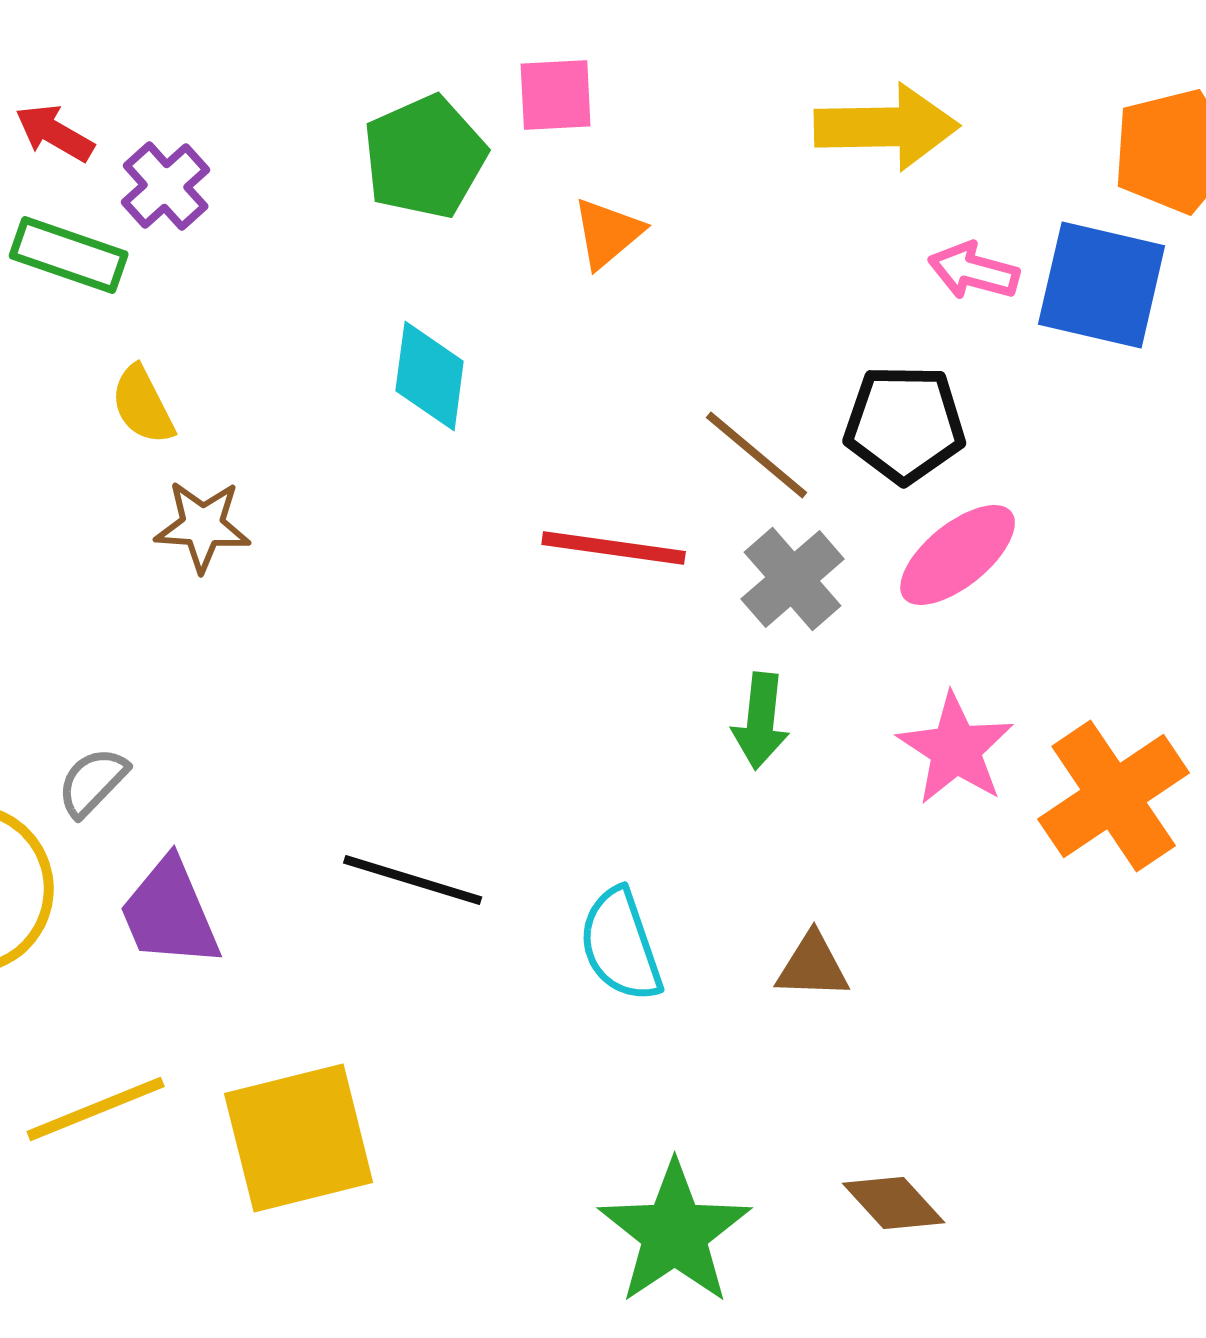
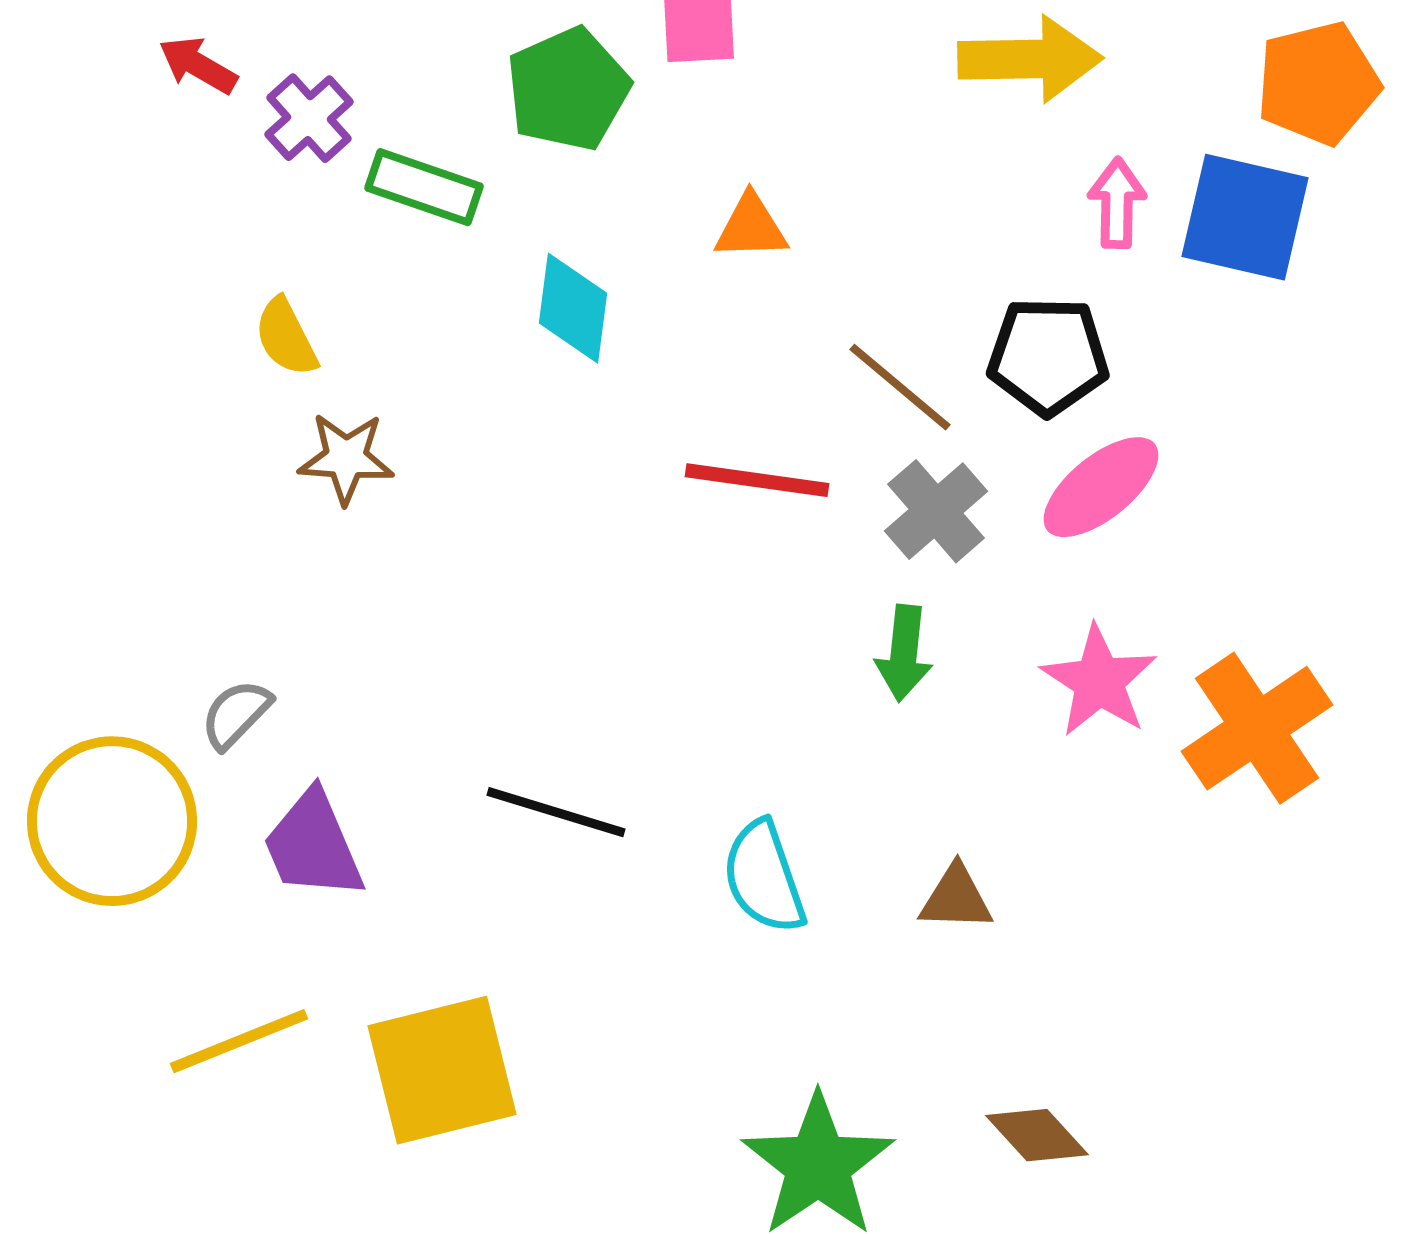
orange triangle: (608, 233) -> (751, 227), moved, turned 38
green rectangle: (69, 255) -> (424, 187), moved
pink arrow: (974, 271) -> (1117, 203), turned 76

